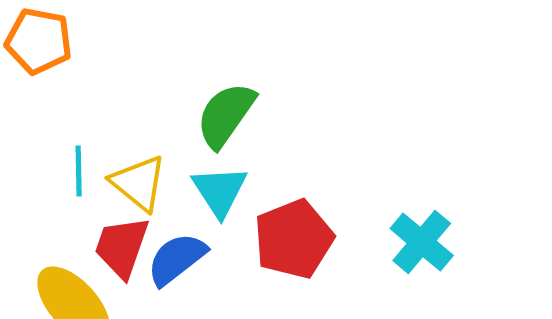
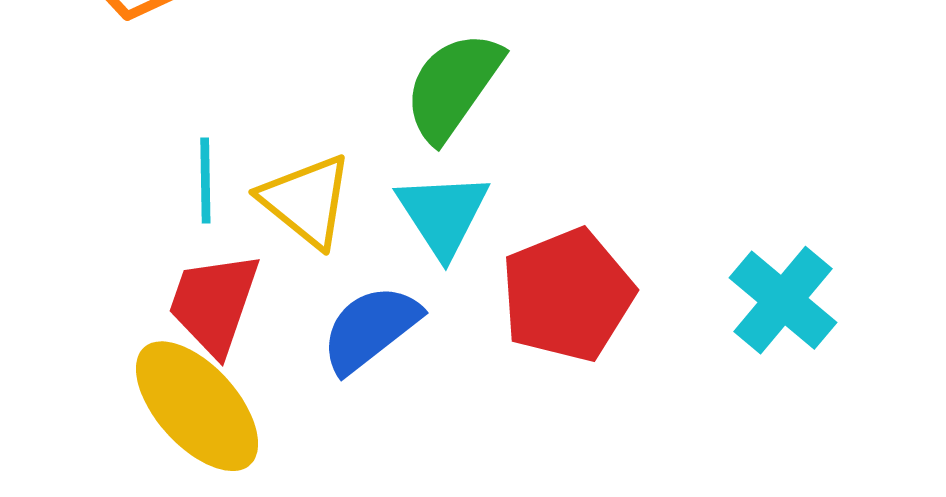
red trapezoid: (122, 247) -> (214, 303), moved

